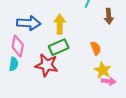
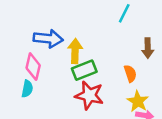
brown arrow: (109, 16) -> (148, 48), moved
yellow arrow: (60, 24) -> (75, 51), moved
red star: (47, 65) -> (89, 95), moved

